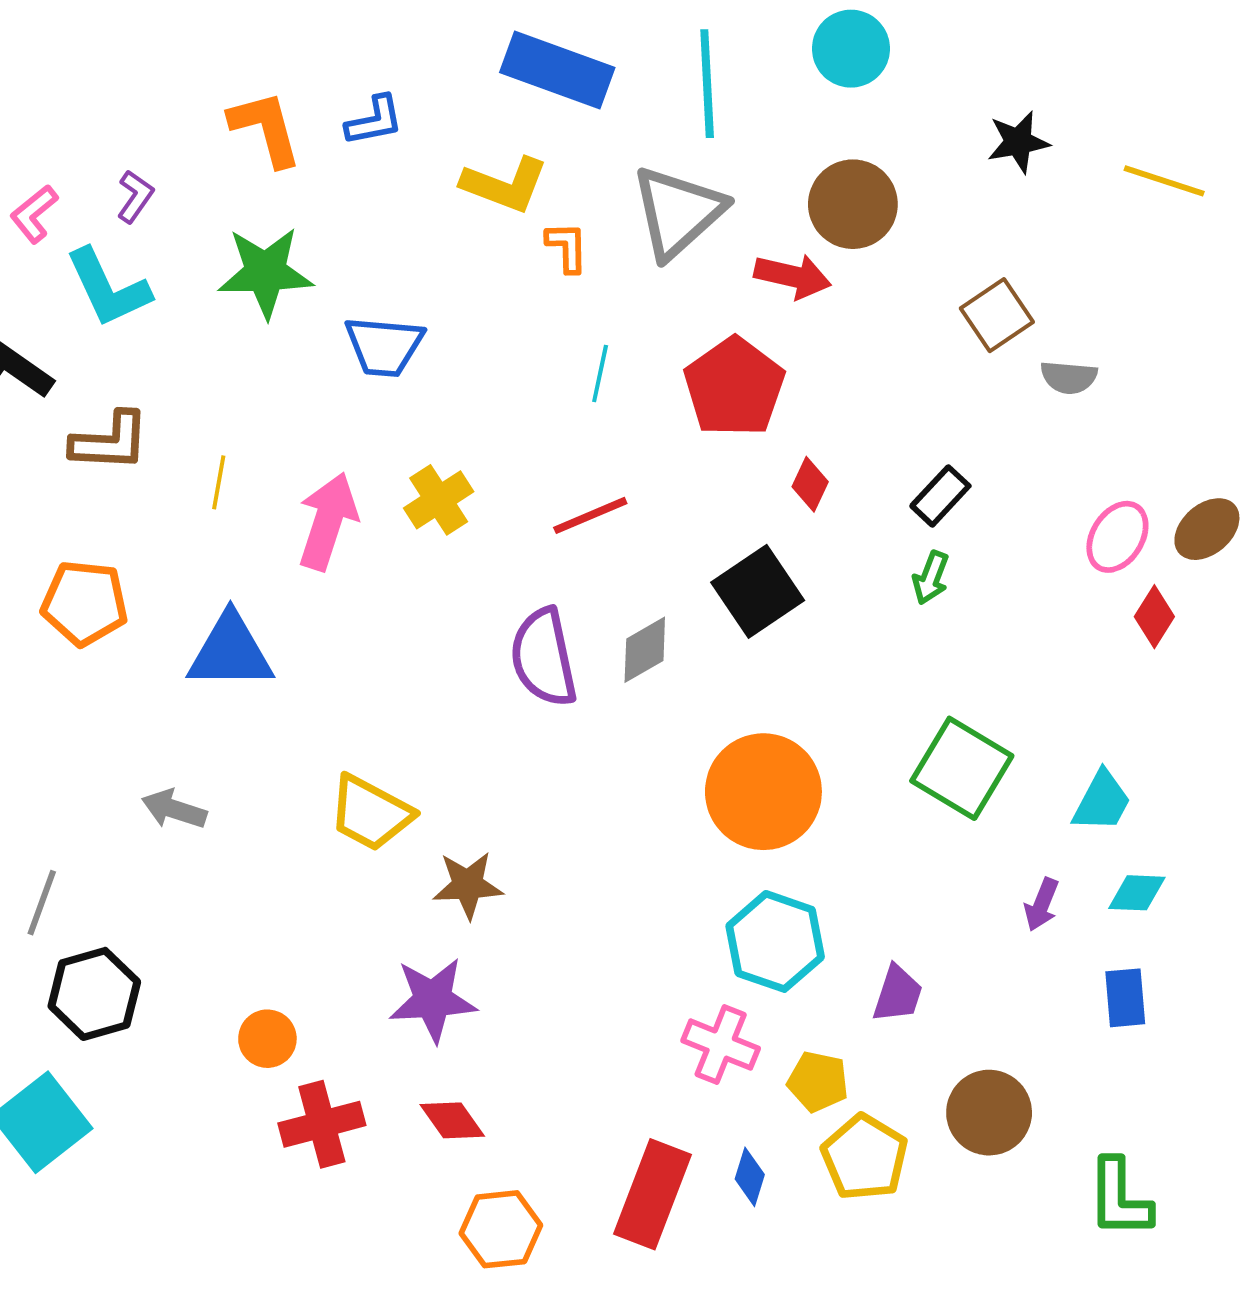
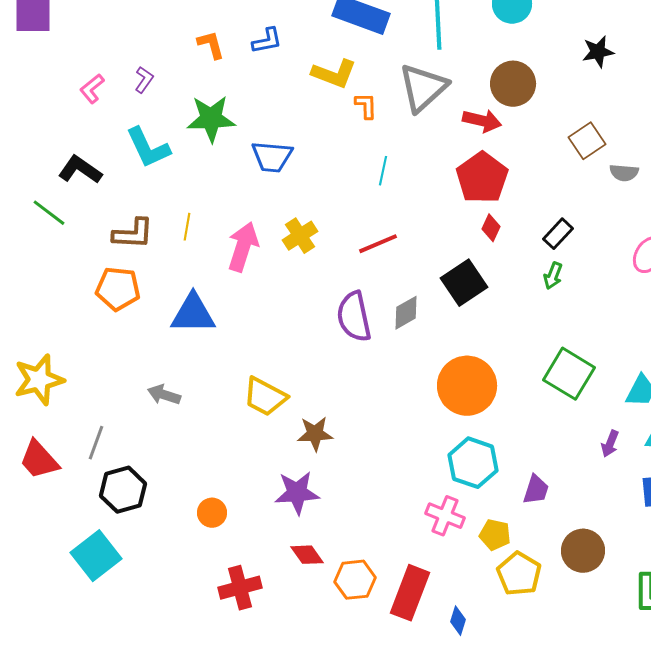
orange L-shape: (265, 128) -> (211, 45), size x0.7
cyan L-shape: (108, 288) -> (148, 148), moved
red pentagon: (734, 387) -> (482, 178), moved
brown L-shape: (110, 442) -> (133, 234), moved
red cross: (322, 1124) -> (240, 588), moved
blue diamond: (750, 1177) -> (458, 621), moved
orange hexagon: (501, 1229) -> (355, 580), moved

